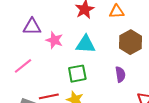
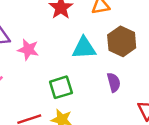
cyan triangle: (85, 44) -> (84, 48), moved

